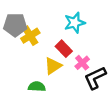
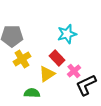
yellow cross: (30, 36) -> (22, 59), moved

